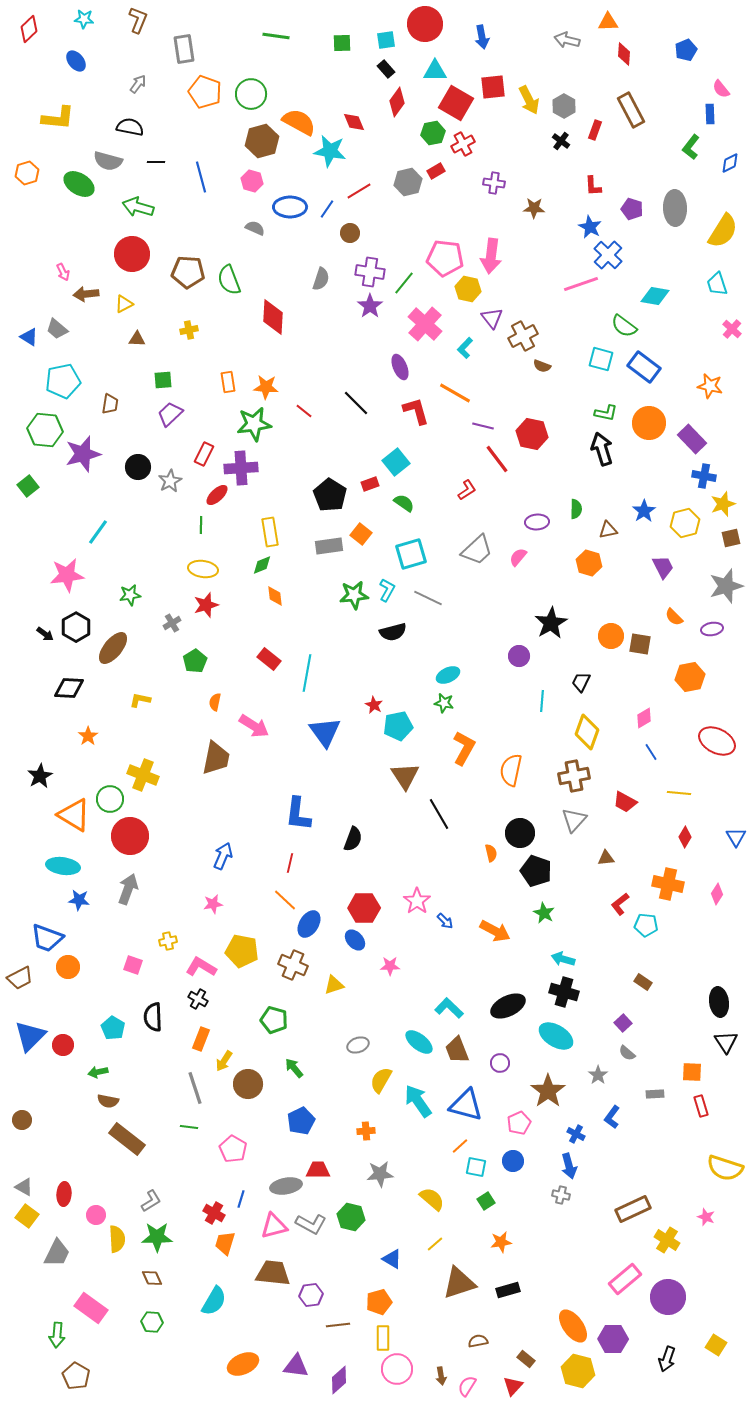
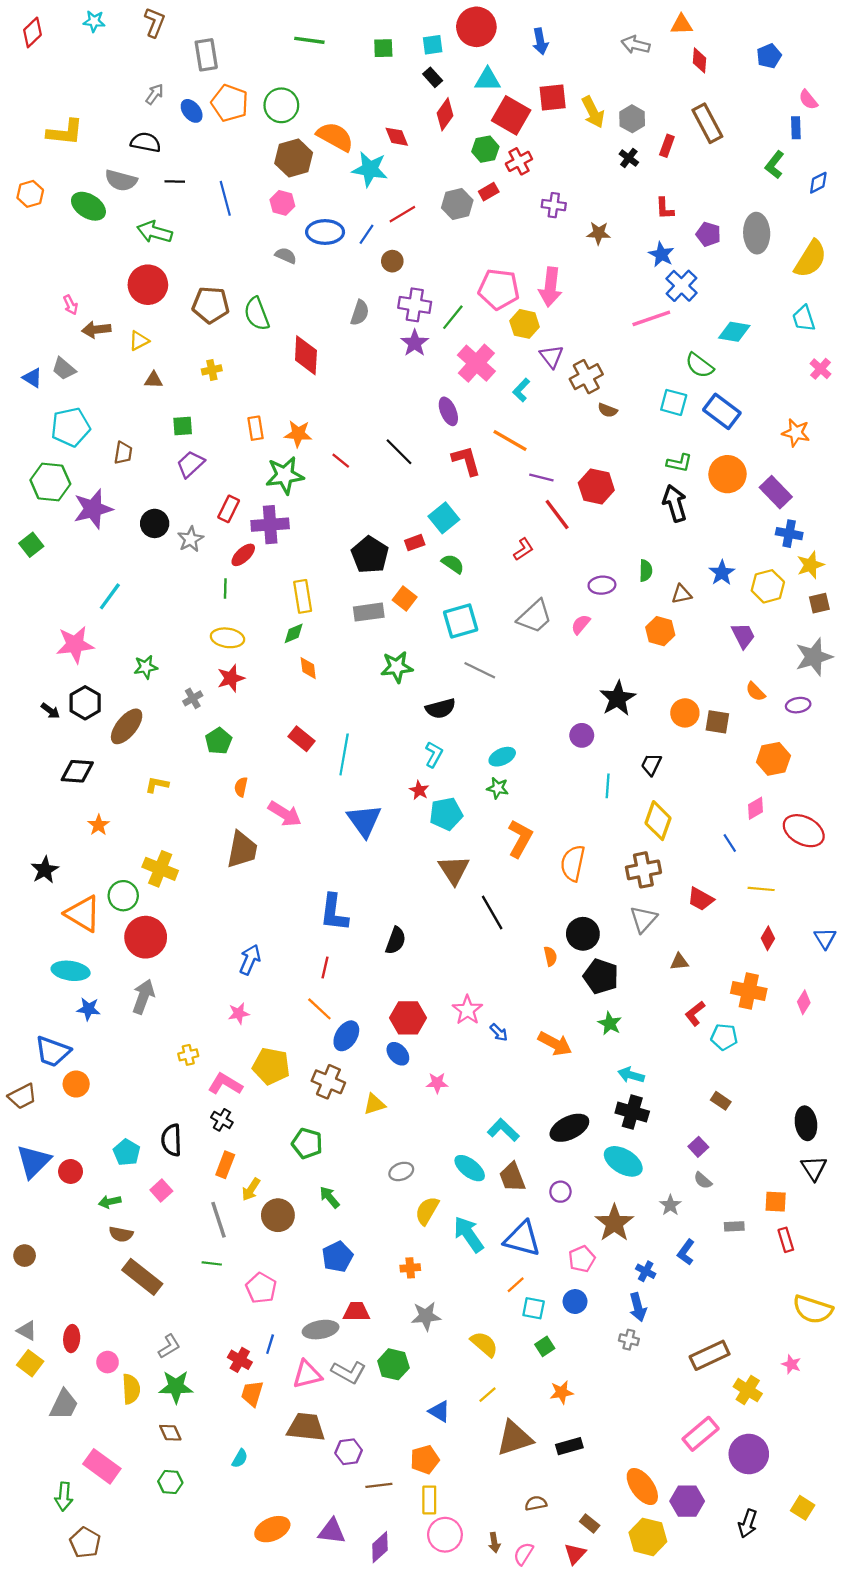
blue ellipse: (76, 61) -> (192, 111), moved
cyan L-shape: (387, 590) -> (434, 754), moved
pink diamond: (644, 718) -> (756, 808), moved
pink square: (133, 965) -> (161, 1191), moved, turned 30
cyan semicircle: (214, 1301) -> (240, 1458), size x0.6

